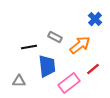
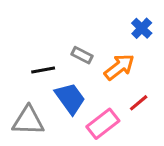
blue trapezoid: (47, 66) -> (70, 98), turned -30
gray triangle: (19, 81) -> (28, 121), size x1.6

